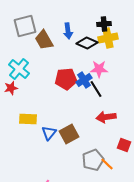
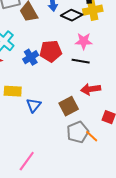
blue cross: (84, 80) -> (31, 57), moved
black line: (96, 89) -> (81, 61), turned -48
brown square: (69, 134) -> (69, 106), moved

